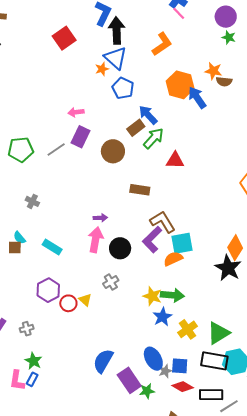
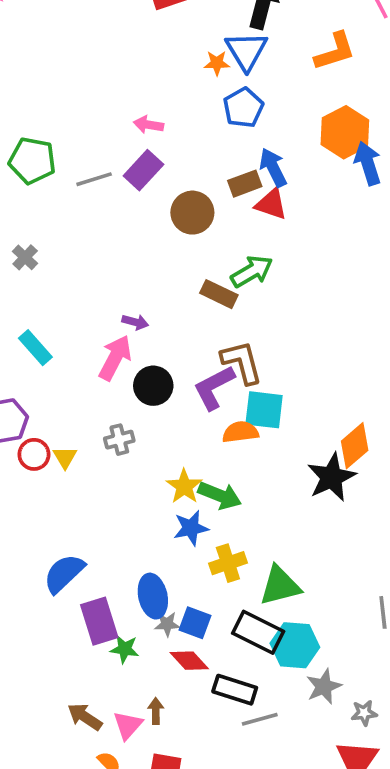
green arrow: (154, 138) -> (252, 271), moved
red triangle: (175, 160) -> (271, 204), moved

